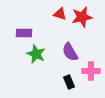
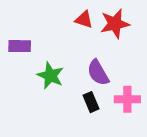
purple rectangle: (24, 33) -> (20, 46), moved
black rectangle: (69, 82) -> (91, 102), moved

